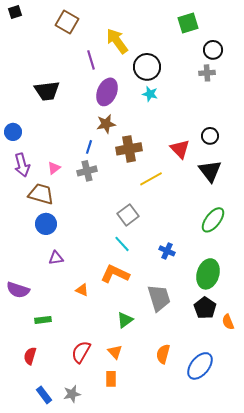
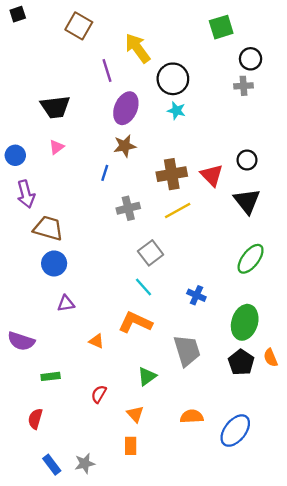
brown cross: (129, 149) -> (172, 174), moved
pink triangle: (54, 168) -> (56, 147), moved
gray cross: (87, 171) -> (128, 208), moved
orange semicircle: (228, 322) -> (271, 358), moved
red semicircle: (81, 352) -> (99, 394), moved, size x0.7
orange semicircle: (163, 354) -> (192, 416), turned 72

